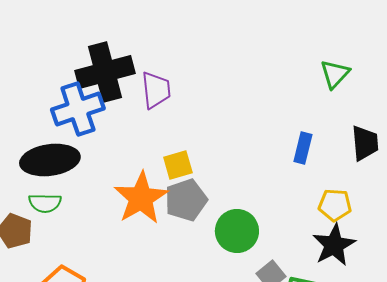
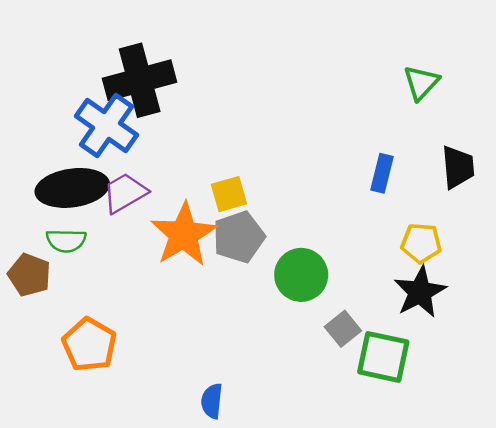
purple trapezoid: (156, 90) -> (125, 193), moved, turned -114
blue cross: (78, 109) -> (107, 126), turned -36

